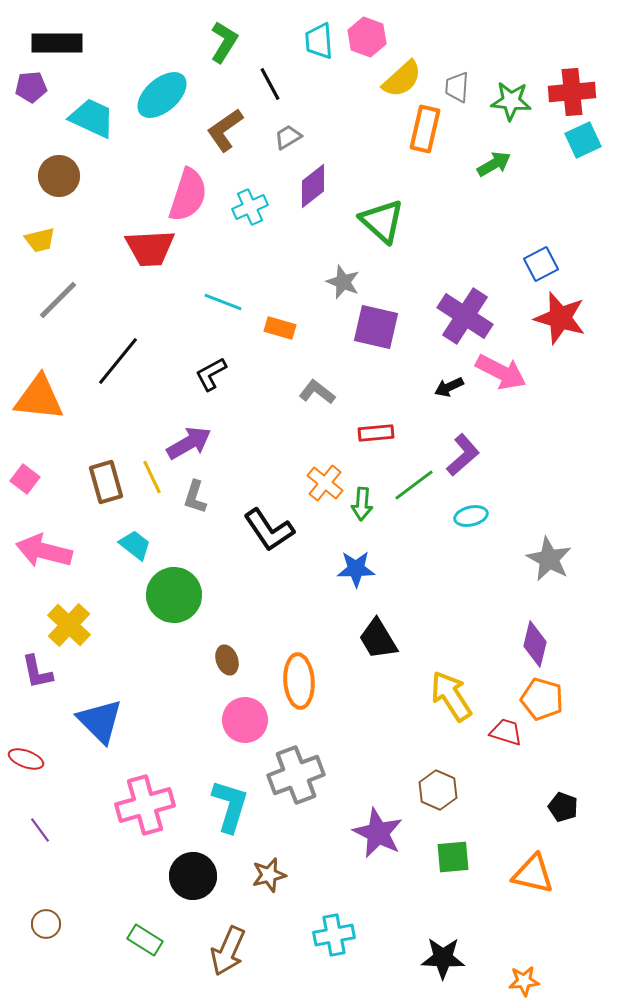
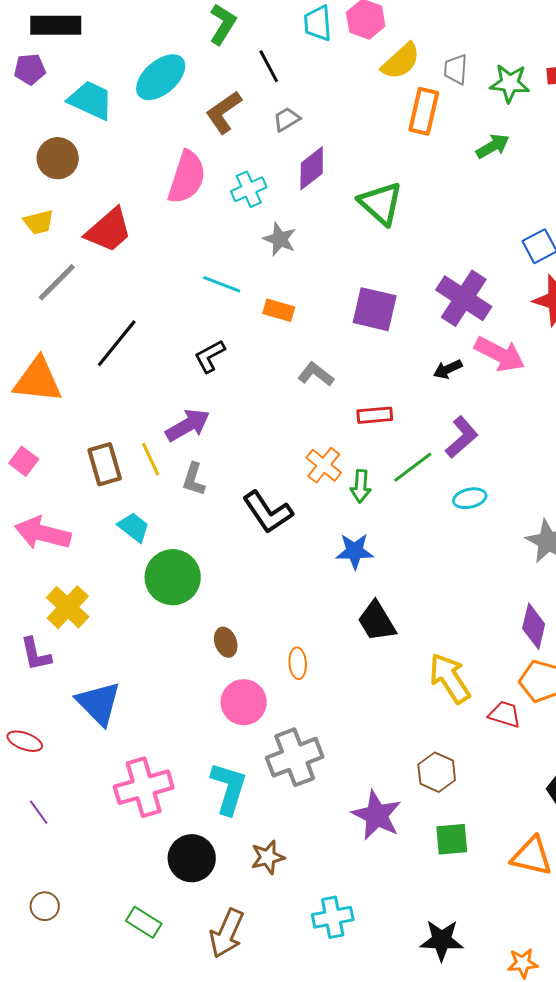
red trapezoid: (150, 248) -> (109, 230), moved, turned -38
gray star: (343, 282) -> (280, 239), moved
orange ellipse: (299, 681) -> (298, 663), size x0.6

